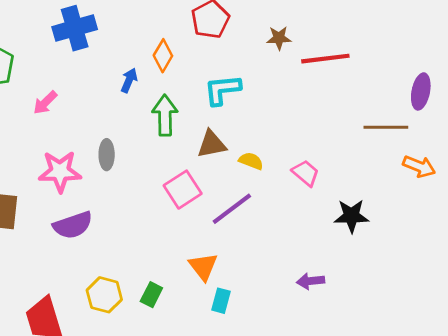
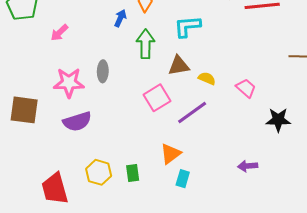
orange triangle: (203, 267) -> (170, 154), turned 30
green rectangle: (151, 295) -> (133, 173), turned -36

